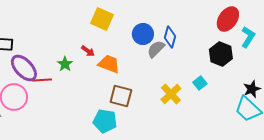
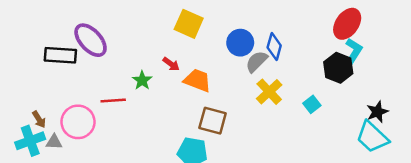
cyan L-shape: (248, 37) -> (353, 51), moved
purple ellipse: (24, 68) -> (91, 40), moved
yellow cross: (171, 94) -> (269, 92), moved

